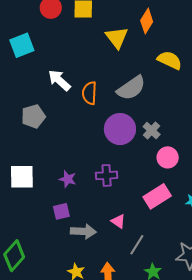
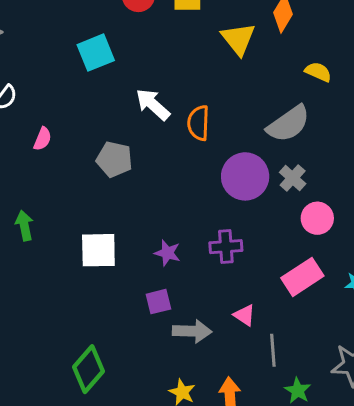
yellow semicircle: (170, 60) -> (318, 72), size x0.7
gray semicircle: (131, 88) -> (288, 124), moved
gray pentagon: (33, 116) -> (114, 159), turned 30
gray line: (137, 245) -> (273, 350), turned -35

